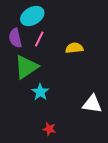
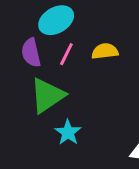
yellow semicircle: (74, 48) -> (105, 51), moved

